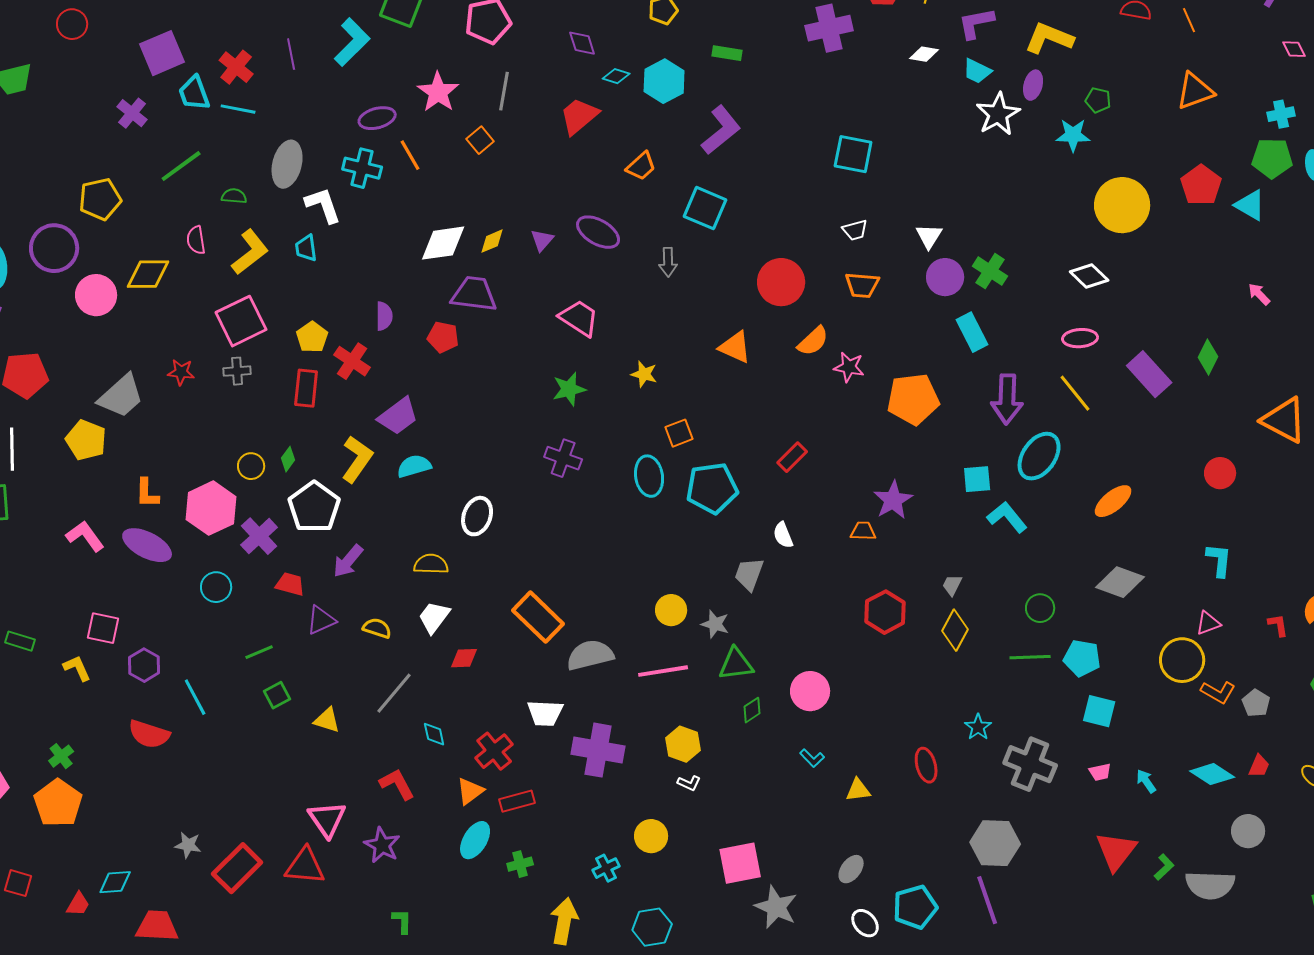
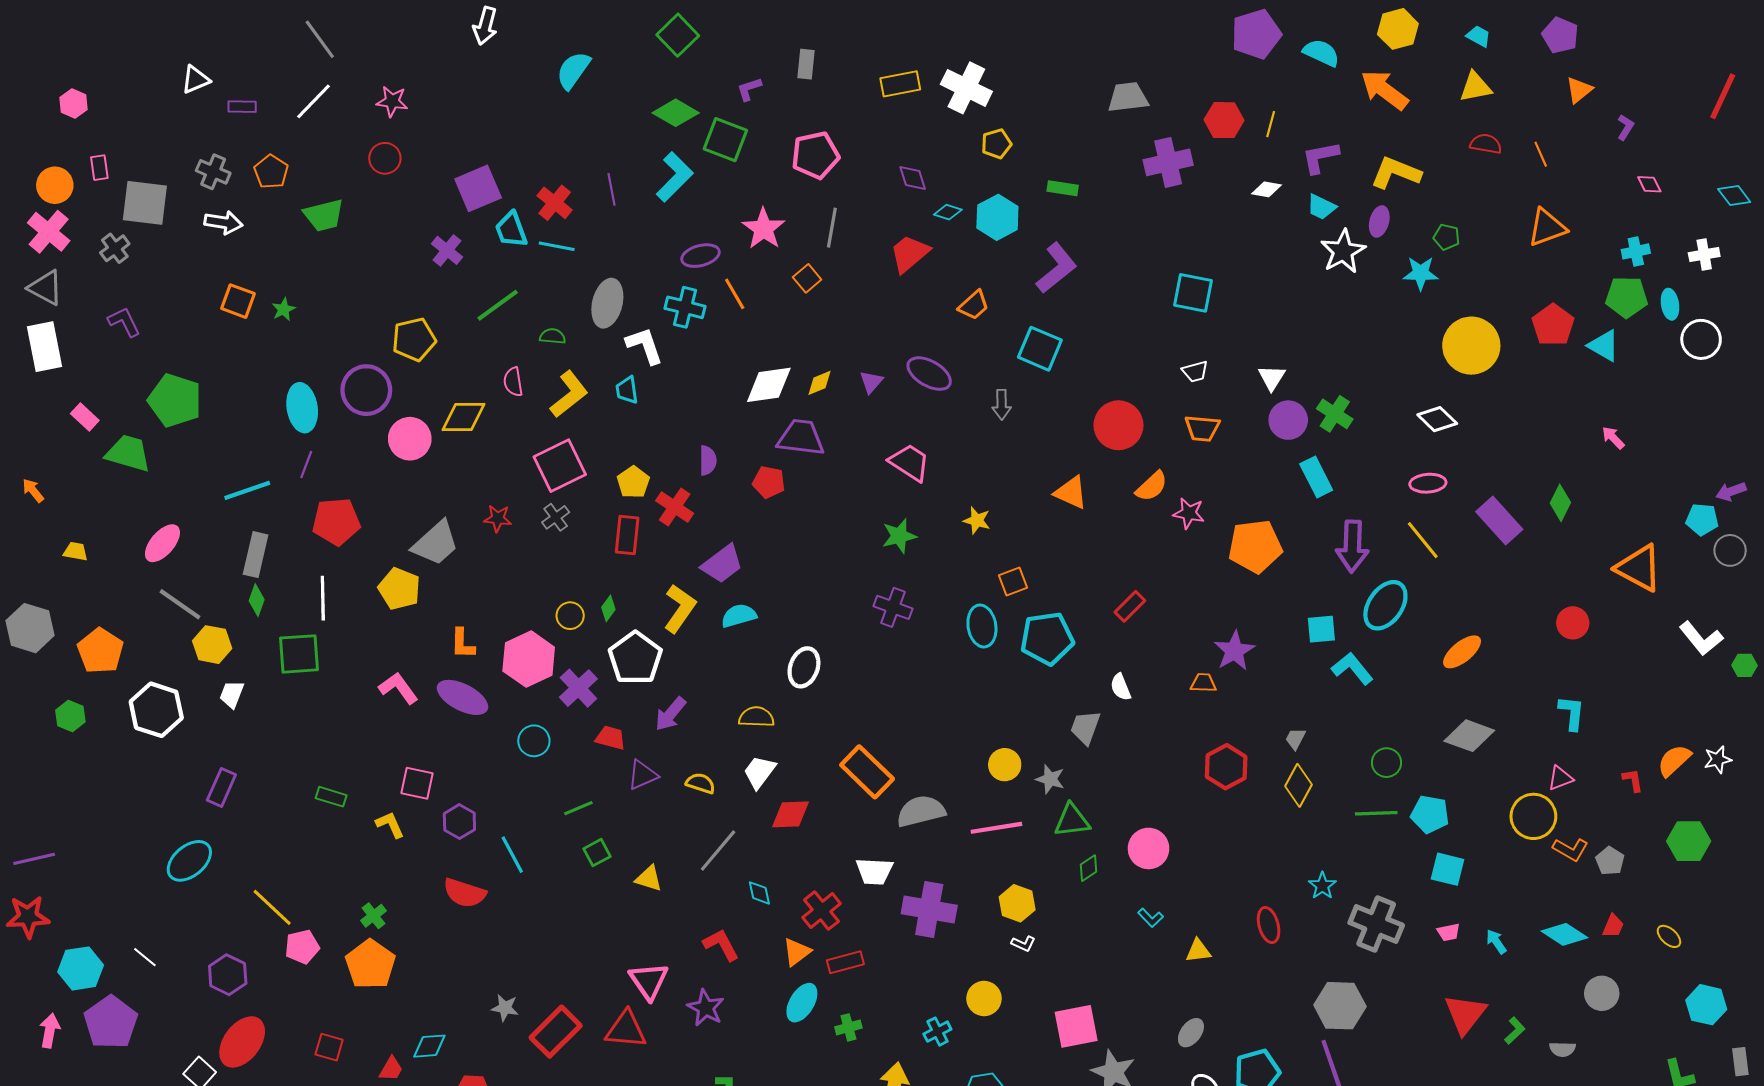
gray cross: (237, 371) -> (556, 517), turned -32
red diamond: (464, 658) -> (791, 814), size x1.4
gray semicircle: (1210, 885) -> (1562, 1049), size x0.5

